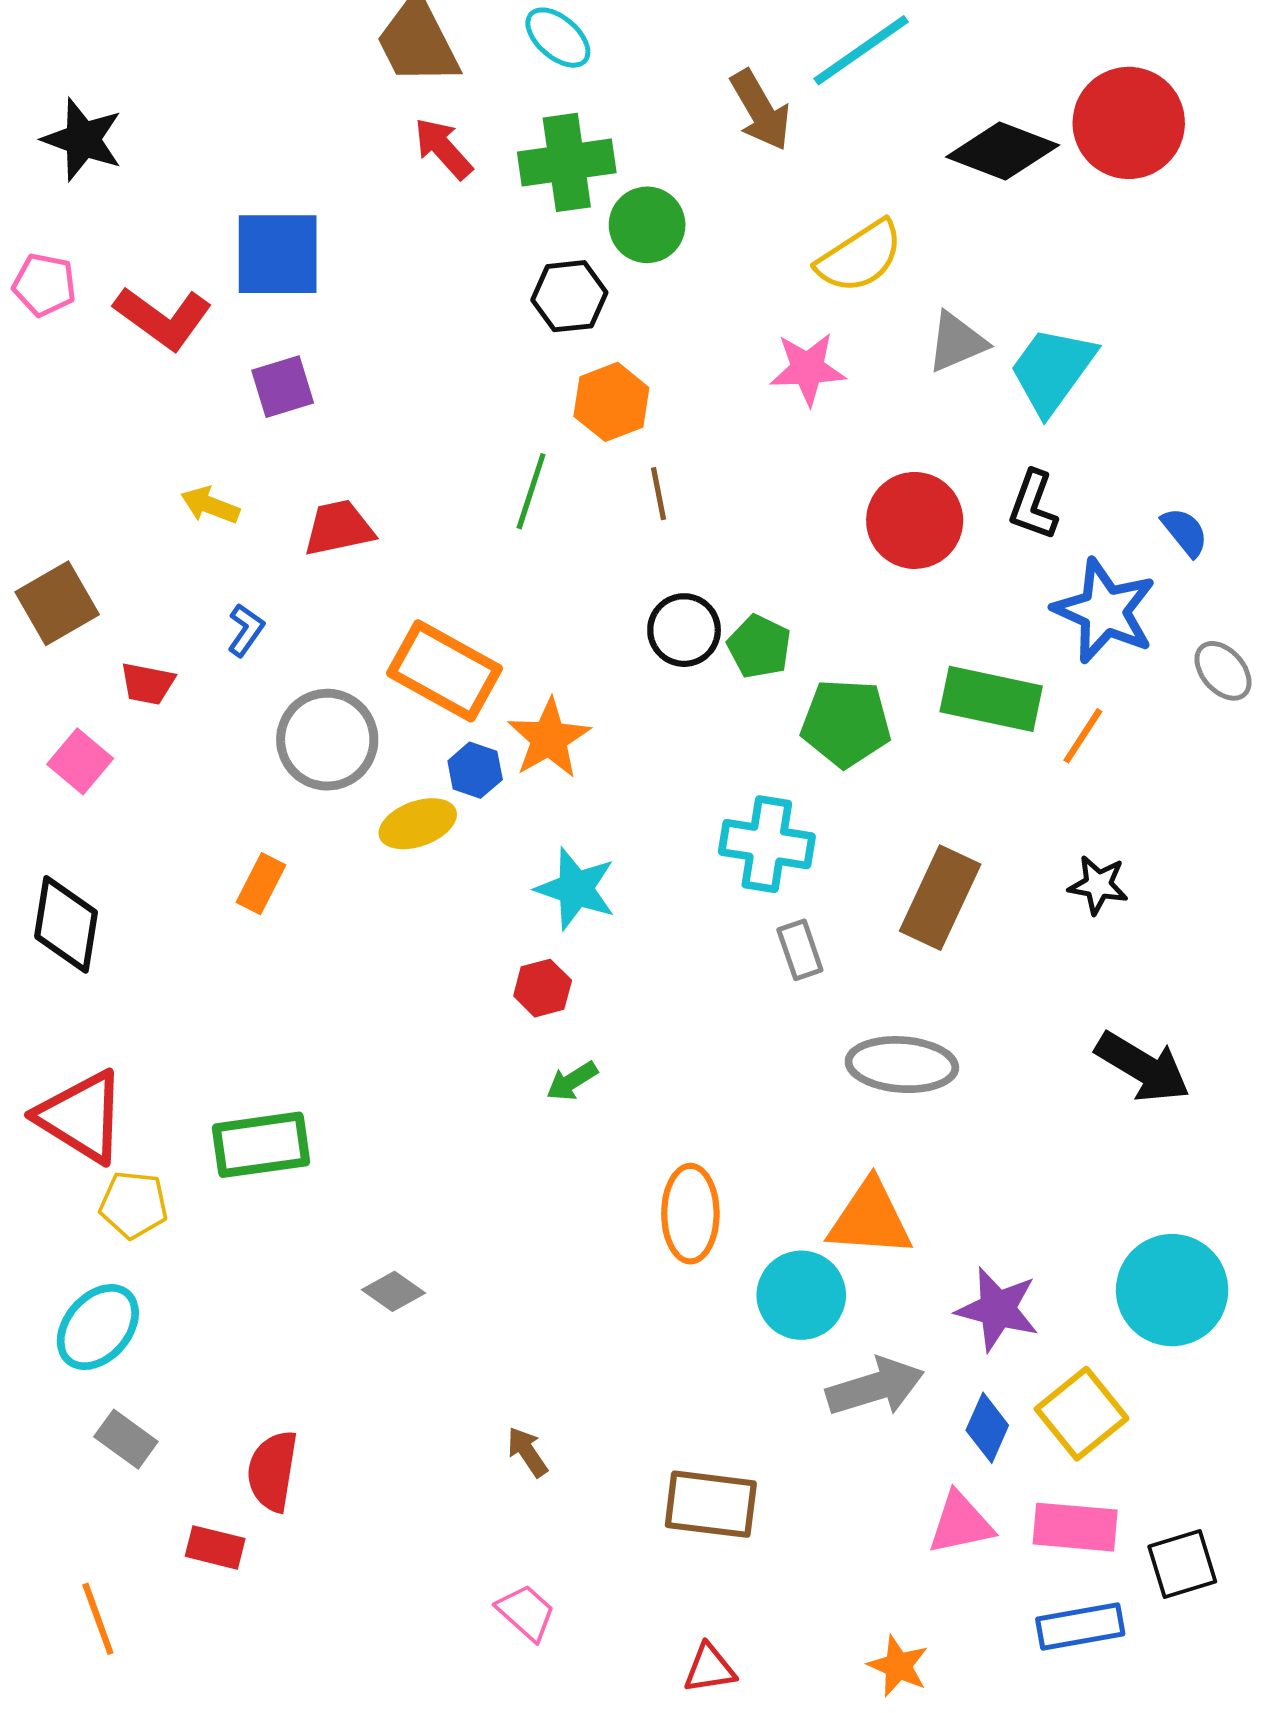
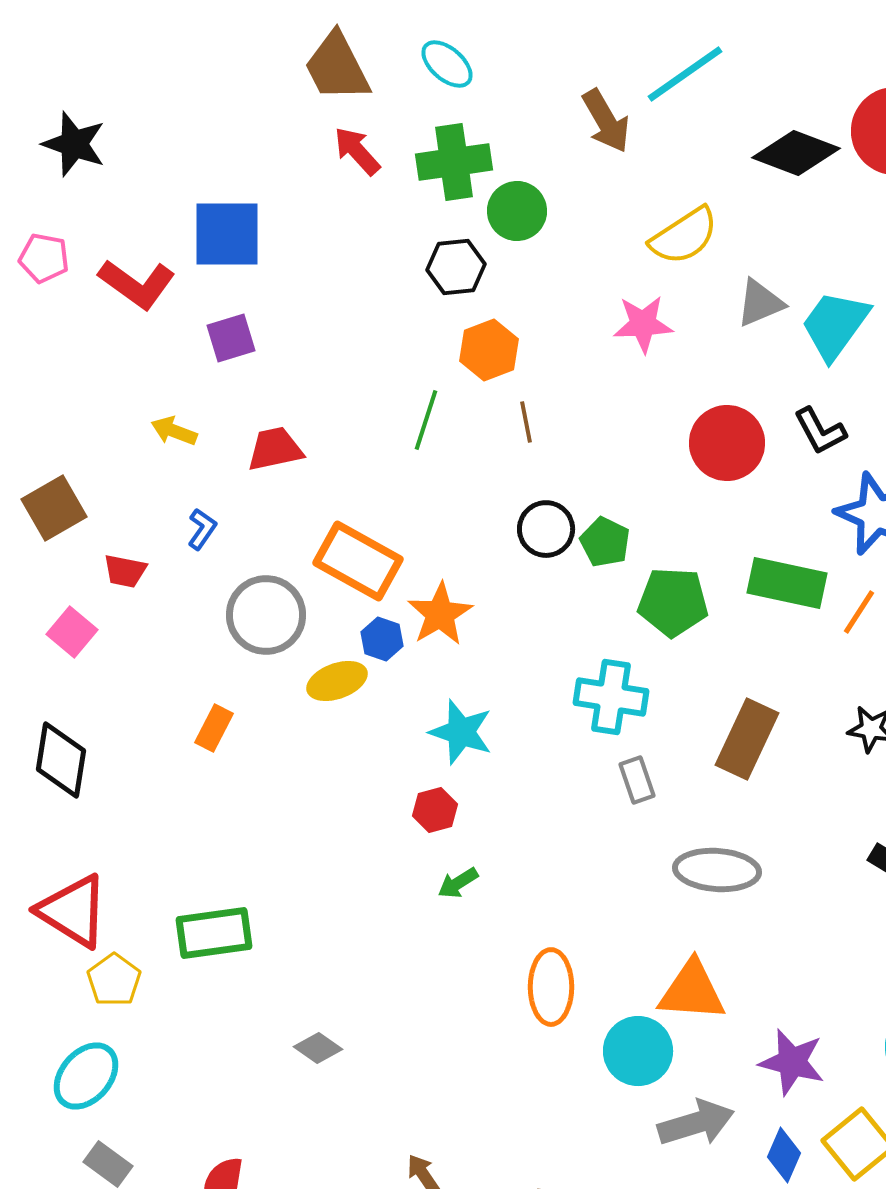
black L-shape: (1033, 505) -> (820, 431), turned -48
yellow pentagon: (134, 1205) -> (114, 980), turned 30

